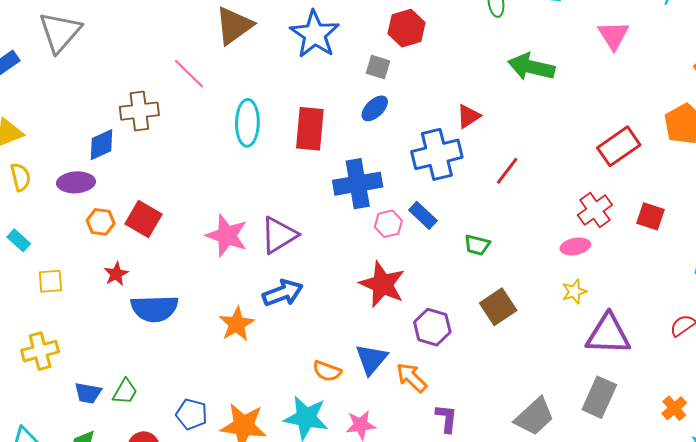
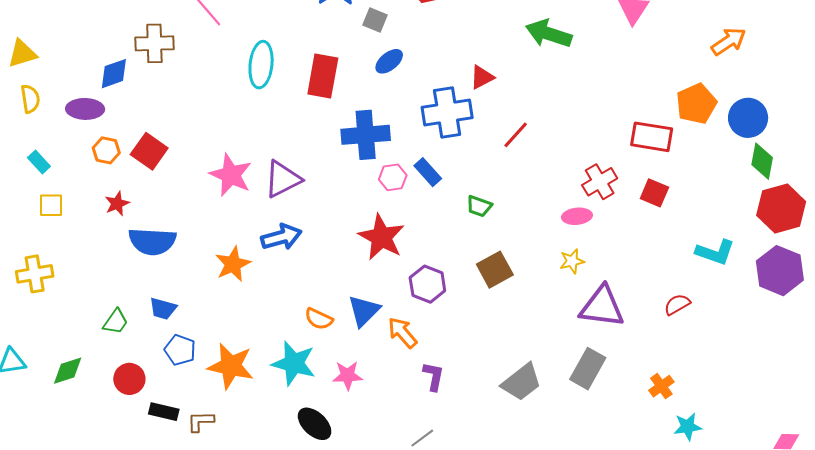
gray square: (378, 67) -> (375, 20), moved
red rectangle: (619, 146) -> (652, 137), moved, turned 39
cyan rectangle: (19, 240) -> (39, 162), moved
blue trapezoid: (88, 393) -> (163, 309), moved

